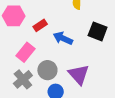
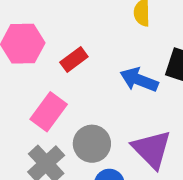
blue arrow: (63, 38) -> (139, 80), moved

